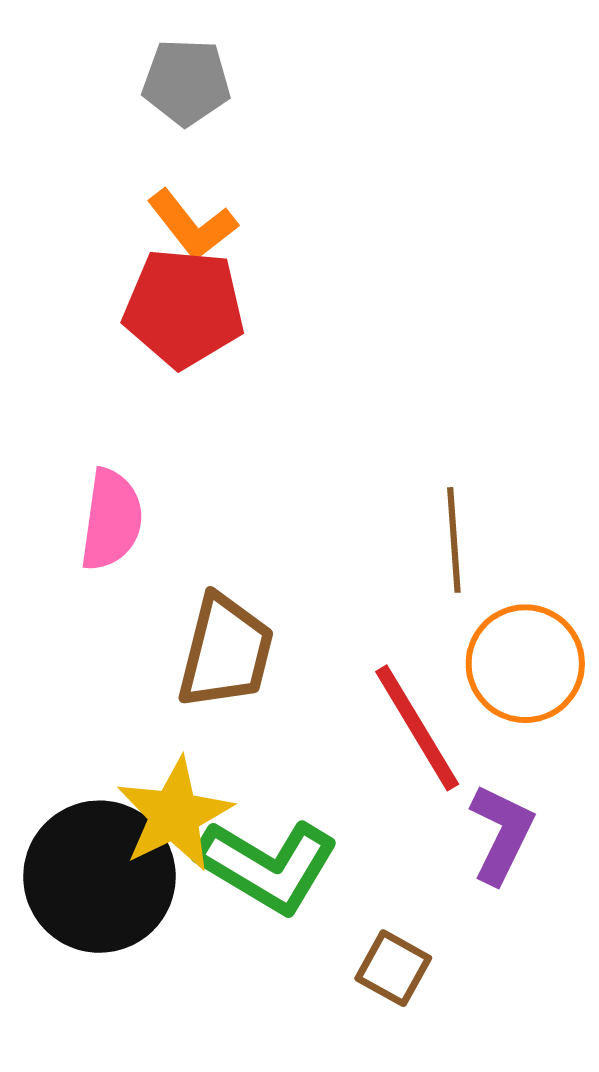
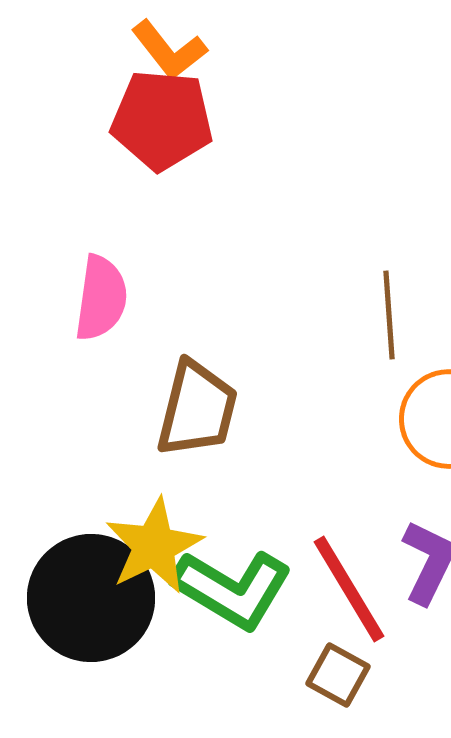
red line: (417, 728) -> (349, 589), moved

